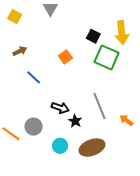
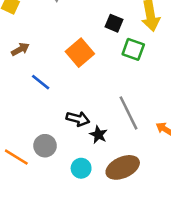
orange square: (65, 57) -> (80, 53), size x1.5
green square: (107, 57) -> (133, 49), size x0.7

